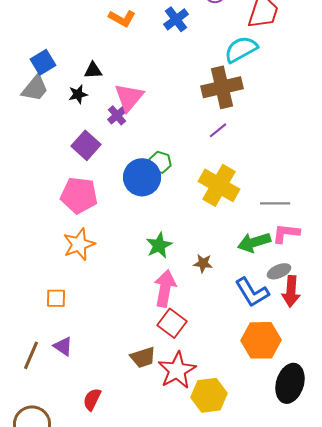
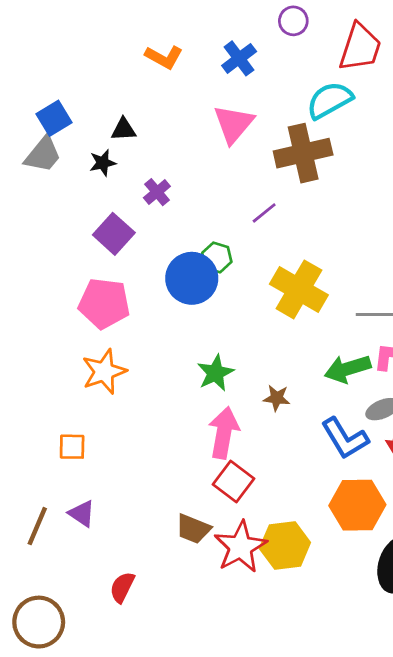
pink triangle: (129, 97) -> (234, 124), moved
purple line: (218, 130) -> (264, 213), moved
brown trapezoid: (143, 357) -> (193, 529), turned 40
yellow hexagon: (209, 395) -> (285, 546), moved

